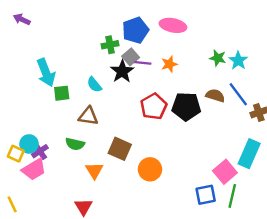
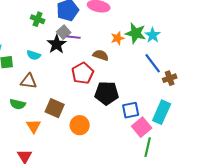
green cross: (110, 45) -> (38, 19), moved, turned 32
green star: (218, 58) -> (136, 33), size x1.5
orange star: (169, 64) -> (118, 38), moved
cyan semicircle: (94, 85) -> (34, 55), turned -32
brown semicircle: (215, 96) -> (101, 55), moved
black pentagon: (186, 106) -> (107, 93), moved
blue square: (206, 195) -> (131, 110), moved

